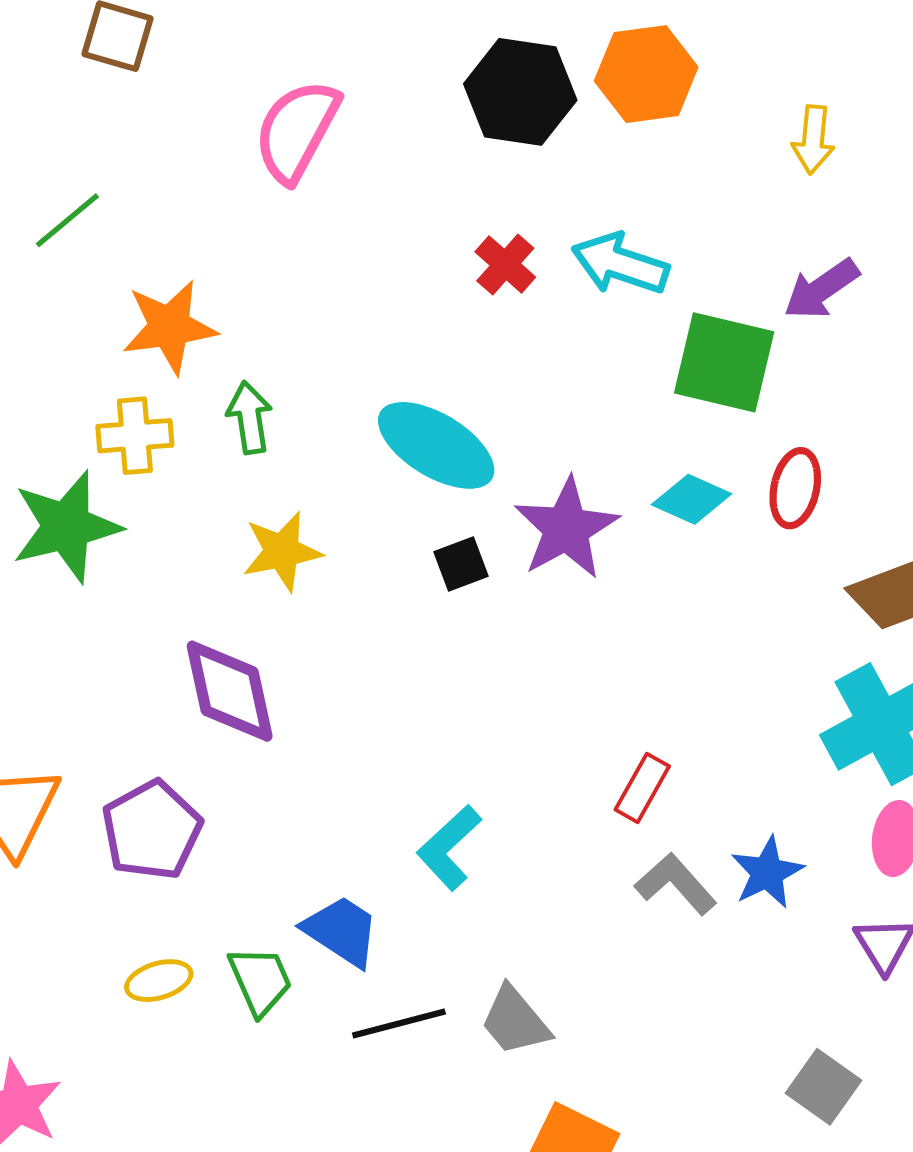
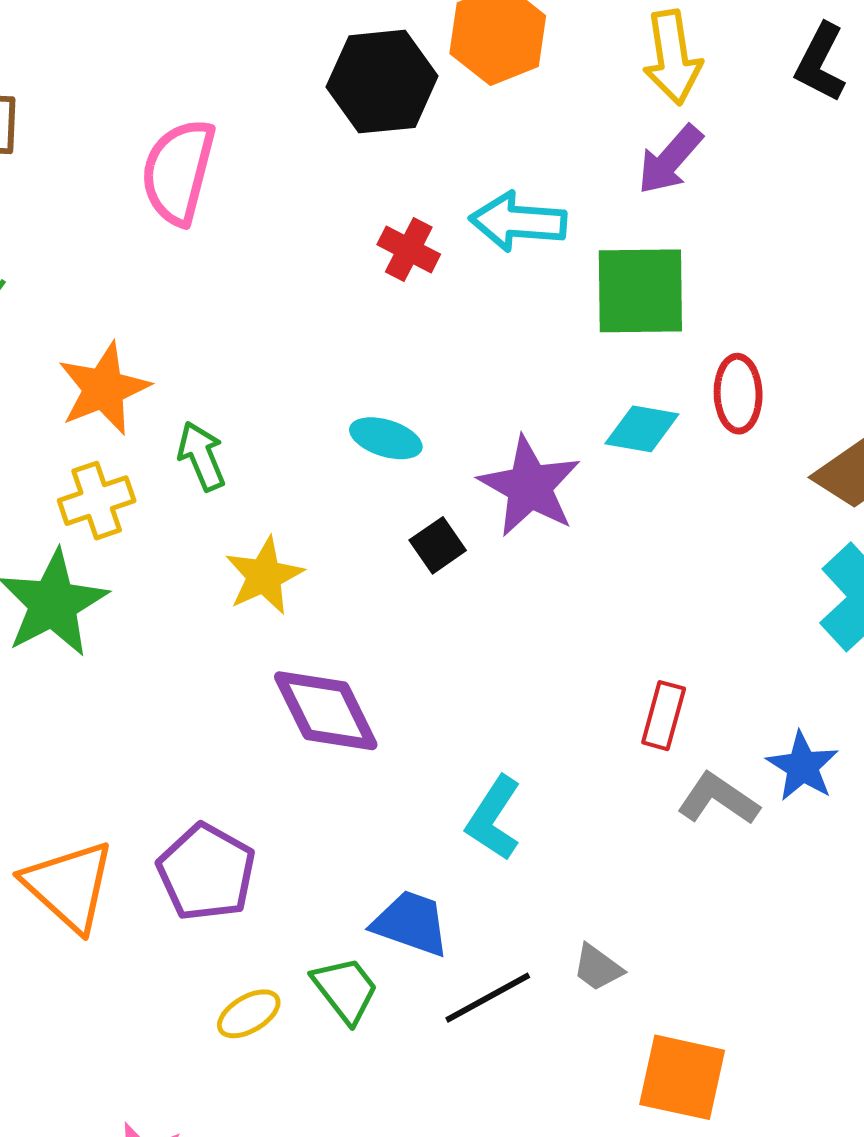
yellow arrow: (813, 140) -> (672, 57), size x1.4
purple arrow: (821, 289) -> (670, 160), moved
cyan ellipse: (436, 445) -> (386, 438), size x0.6
purple diamond: (230, 691) -> (326, 711), moved
gray trapezoid: (515, 1021) -> (598, 968), size x0.7

